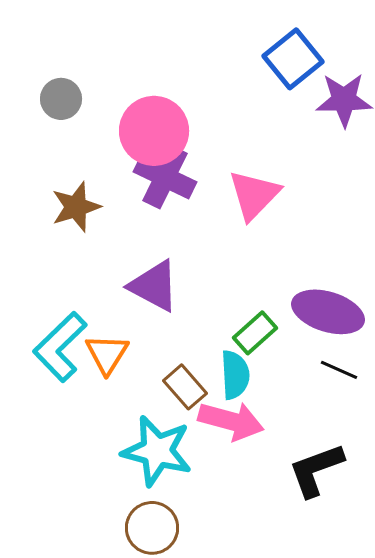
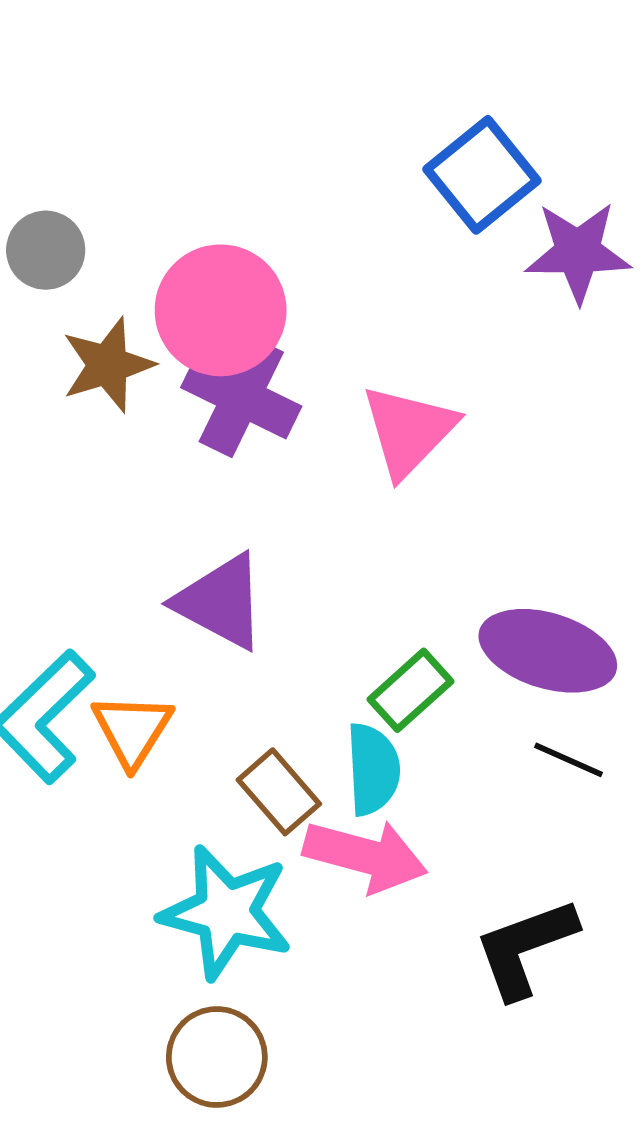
brown star: (76, 207) -> (108, 365), moved

